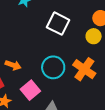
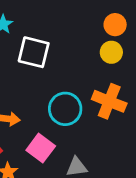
white square: (58, 24) -> (34, 52), moved

